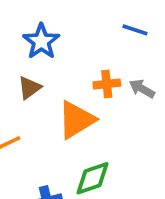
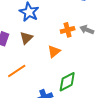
orange triangle: (76, 120) -> (54, 51), size x0.6

